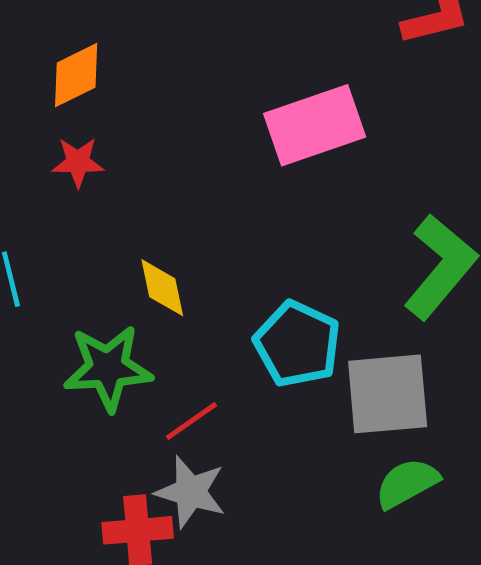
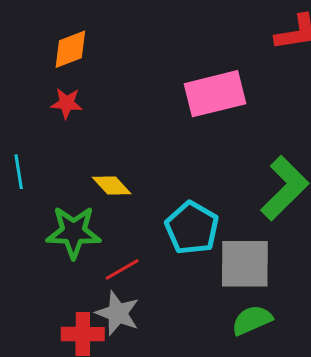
yellow diamond: (162, 288) -> (112, 185), turned -36

